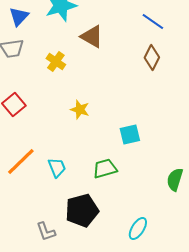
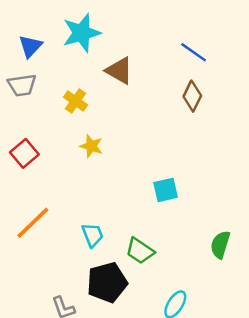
yellow star: (80, 110) -> (91, 146), moved
cyan trapezoid: (57, 168) -> (93, 235), moved
green trapezoid: (105, 168) -> (140, 251), moved, turned -130

